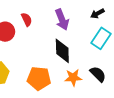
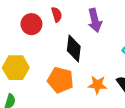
black diamond: (62, 51) -> (74, 49), moved

